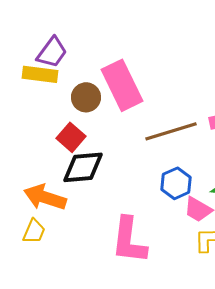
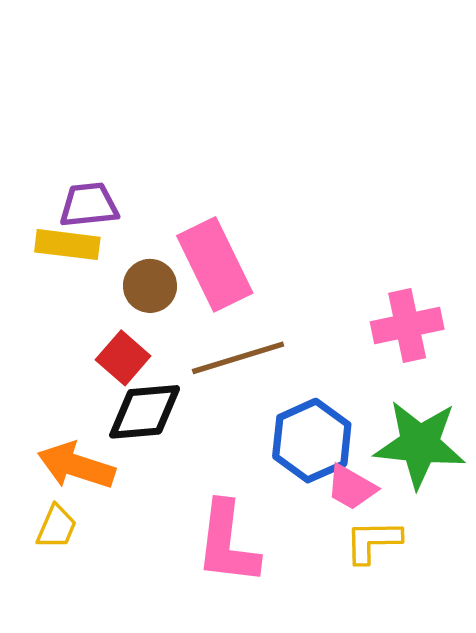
purple trapezoid: (52, 52) -> (89, 205), turned -132
brown line: (171, 131) -> (238, 358), moved
blue hexagon: (176, 183) -> (312, 441), size x1.4

